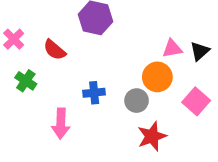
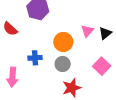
pink triangle: (172, 49) -> (87, 31), turned -40
orange circle: (157, 77) -> (63, 42), moved

